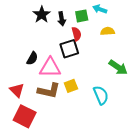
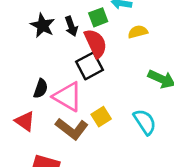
red semicircle: (76, 34) -> (96, 43), size x1.5
pink triangle: (50, 68) -> (68, 97), turned 40
red triangle: (17, 90) -> (25, 121), moved
brown L-shape: (49, 91) -> (72, 129), turned 35

